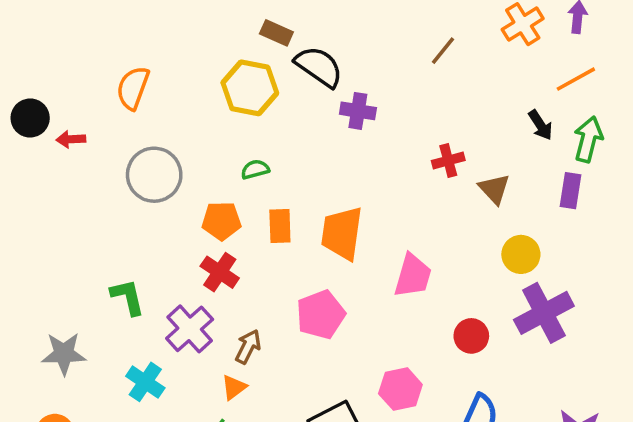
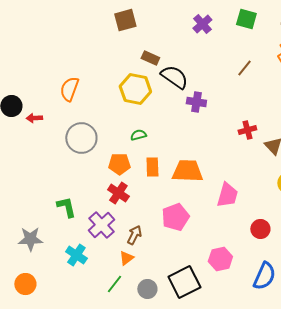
orange trapezoid: (342, 233) -> (187, 171), turned 84

